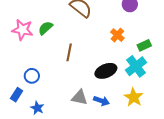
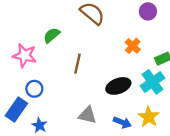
pink star: (22, 30) -> (25, 55), moved
blue rectangle: (17, 95) -> (16, 109), size x1.5
blue arrow: (101, 101) -> (122, 122), moved

